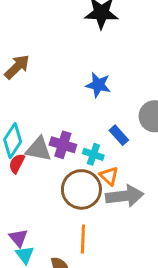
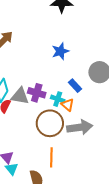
blue star: (98, 85) -> (60, 51), turned -30
orange triangle: (109, 176) -> (68, 105), moved

